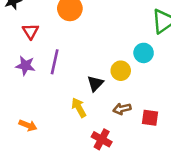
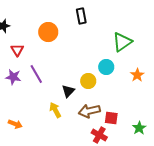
purple line: (55, 62) -> (36, 74), turned -42
brown arrow: (122, 109) -> (89, 111), size x1.5
red cross: (102, 139) -> (99, 135), moved

